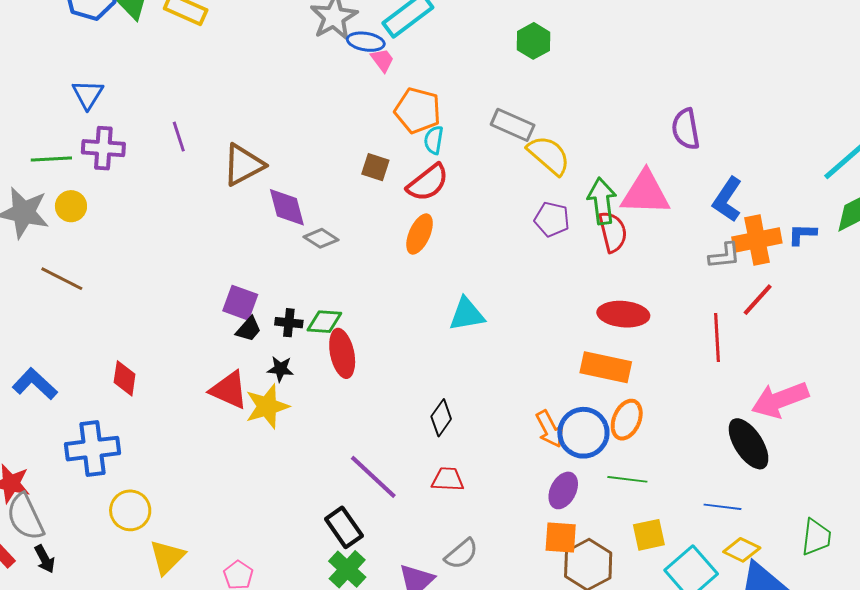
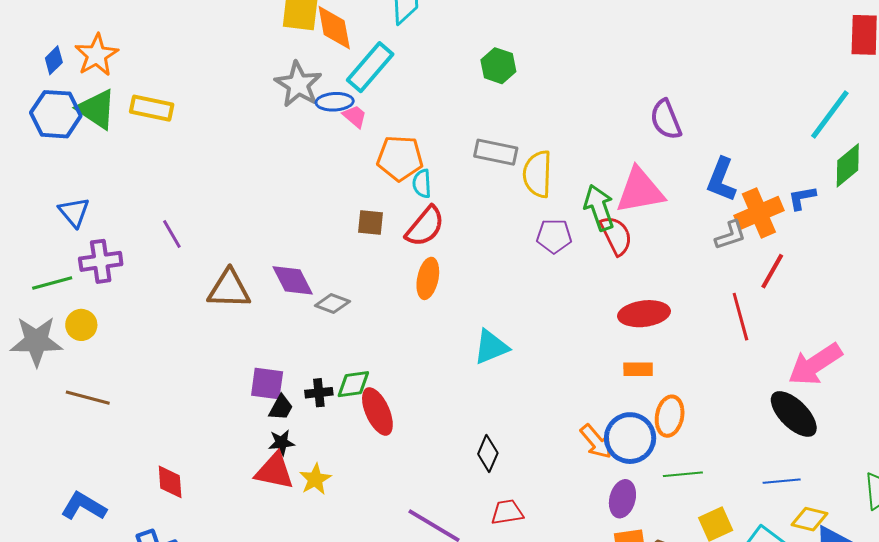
yellow semicircle: (549, 155) -> (537, 174), turned -117
brown triangle: (243, 165) -> (229, 289), moved, turned 42
orange rectangle: (606, 367) -> (638, 369), size x0.6
black star: (280, 369) -> (281, 443), moved
yellow star: (267, 406) -> (315, 479), size x0.7

